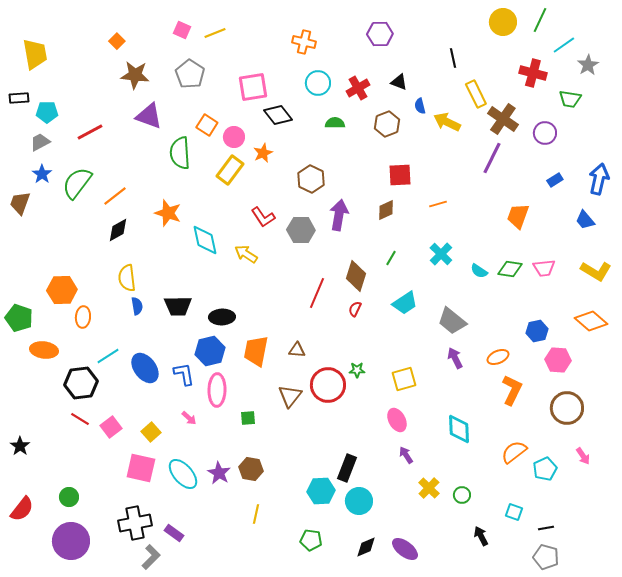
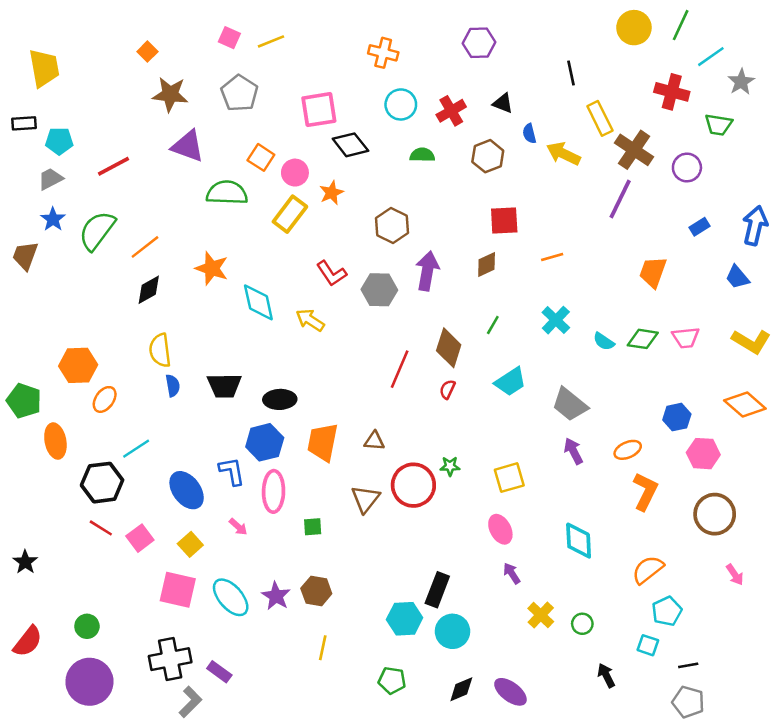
green semicircle: (180, 153) -> (227, 193), turned 96
orange ellipse: (83, 317) -> (105, 399), turned 30
orange ellipse: (44, 350) -> (55, 441), turned 72
blue ellipse: (145, 368) -> (187, 490), moved
cyan pentagon: (545, 469) -> (667, 611), moved

